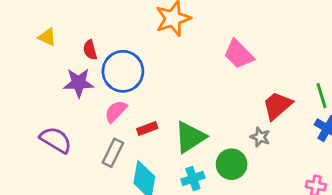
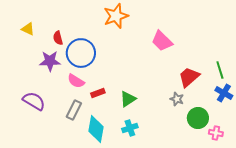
pink semicircle: (116, 111) -> (76, 81), turned -102
green triangle: (190, 137) -> (128, 99), size x0.7
green circle: (232, 164) -> (198, 118), moved

